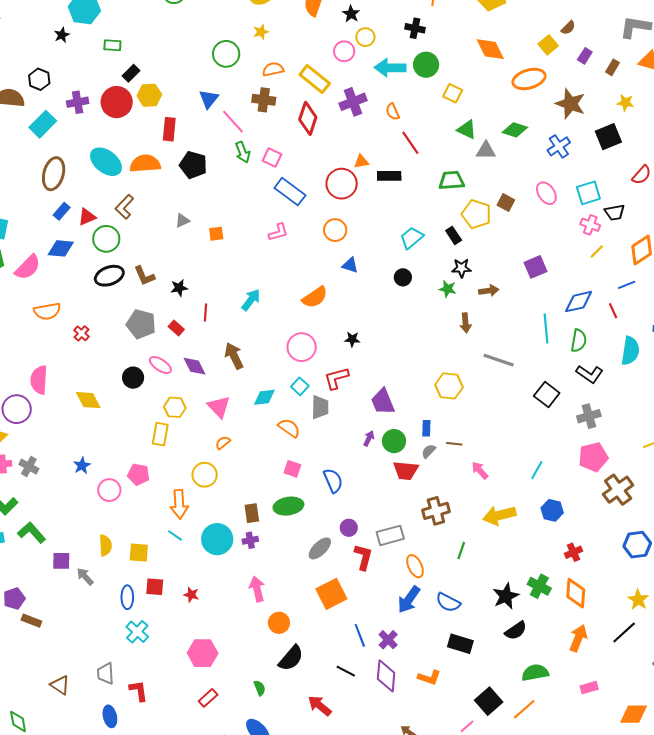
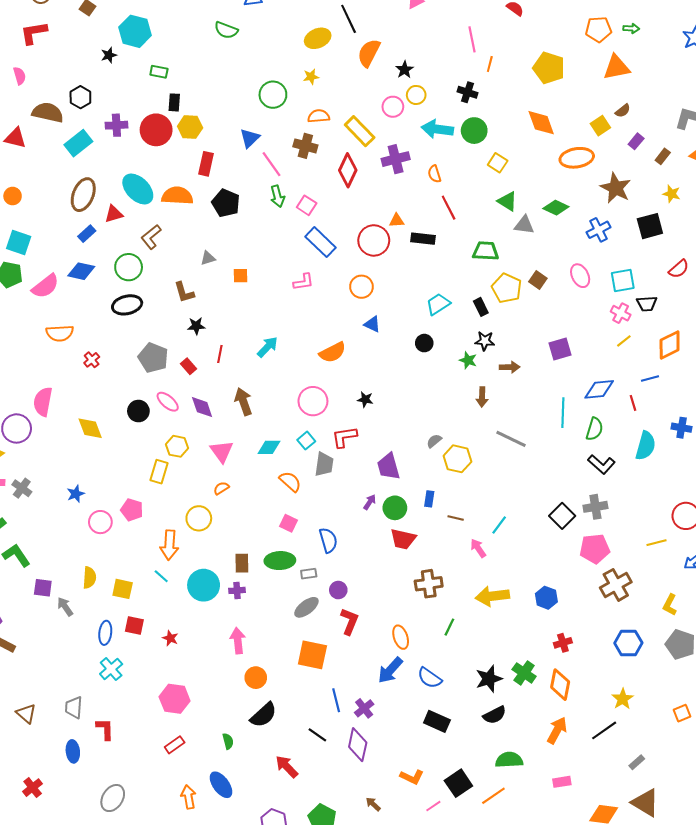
black rectangle: (131, 73) -> (174, 102), turned -48
red triangle: (87, 217) -> (114, 214), moved
brown L-shape: (144, 276) -> (184, 292), moved
black square: (547, 395) -> (562, 516), moved
gray semicircle: (429, 451) -> (434, 441), moved
cyan line: (537, 470) -> (499, 525), moved
gray rectangle: (390, 535) -> (309, 574), moved, size x0.6
orange square: (331, 594) -> (312, 655), turned 32
orange L-shape: (429, 677) -> (412, 777), moved

